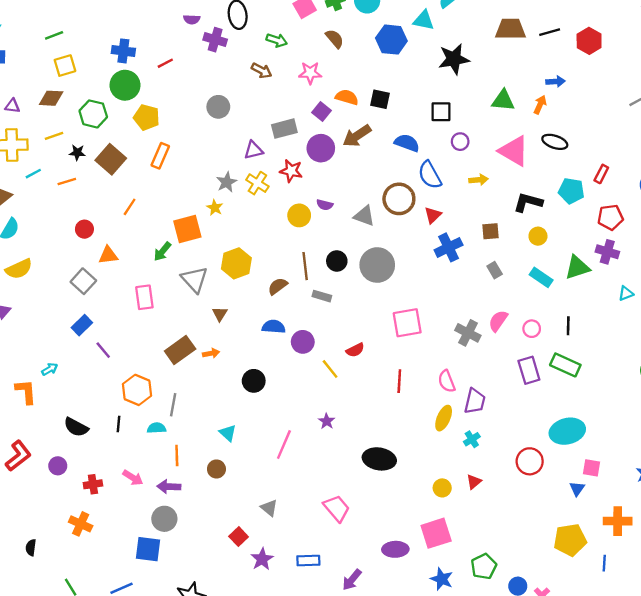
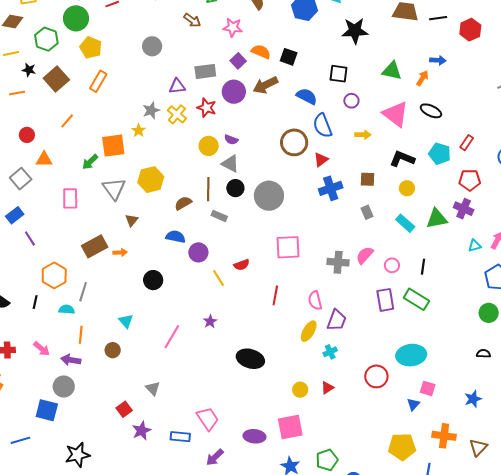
gray triangle: (364, 216) -> (230, 164), moved
gray cross: (468, 333) -> (338, 262), turned -30
pink trapezoid: (337, 508) -> (208, 419), moved

